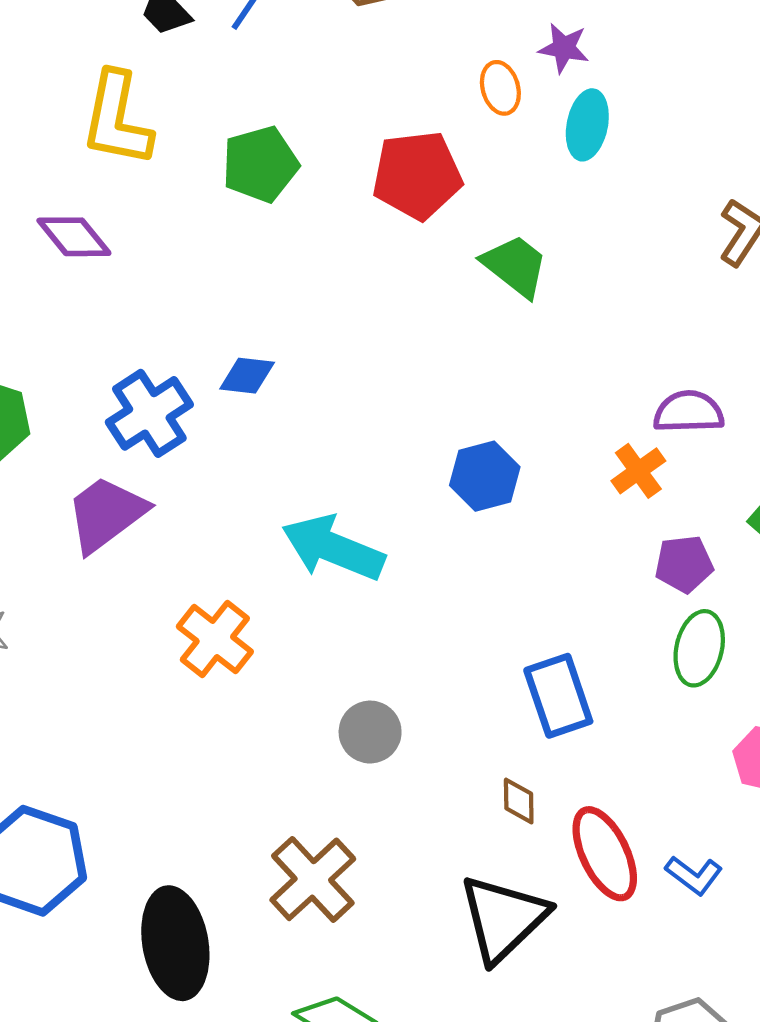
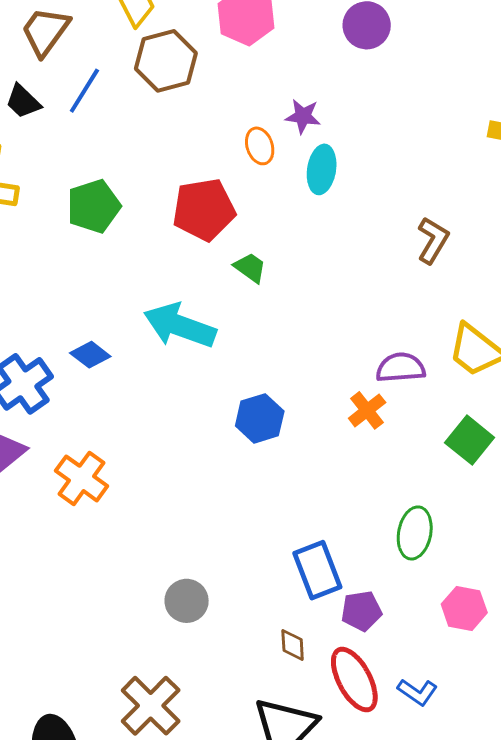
green trapezoid: (515, 266) -> (250, 268), moved, size x0.7
blue diamond: (247, 376) -> (90, 355), turned 33
cyan arrow: (333, 548) -> (180, 326), moved
purple pentagon: (684, 564) -> (361, 611), moved
orange cross: (215, 639) -> (82, 478), moved

